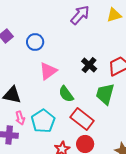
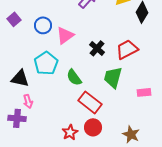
pink triangle: (48, 71) -> (65, 35), moved
cyan pentagon: (43, 121) -> (46, 63), moved

